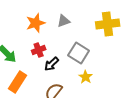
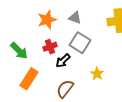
gray triangle: (64, 21) -> (75, 18), turned 40
gray square: (79, 53) -> (80, 43), moved

